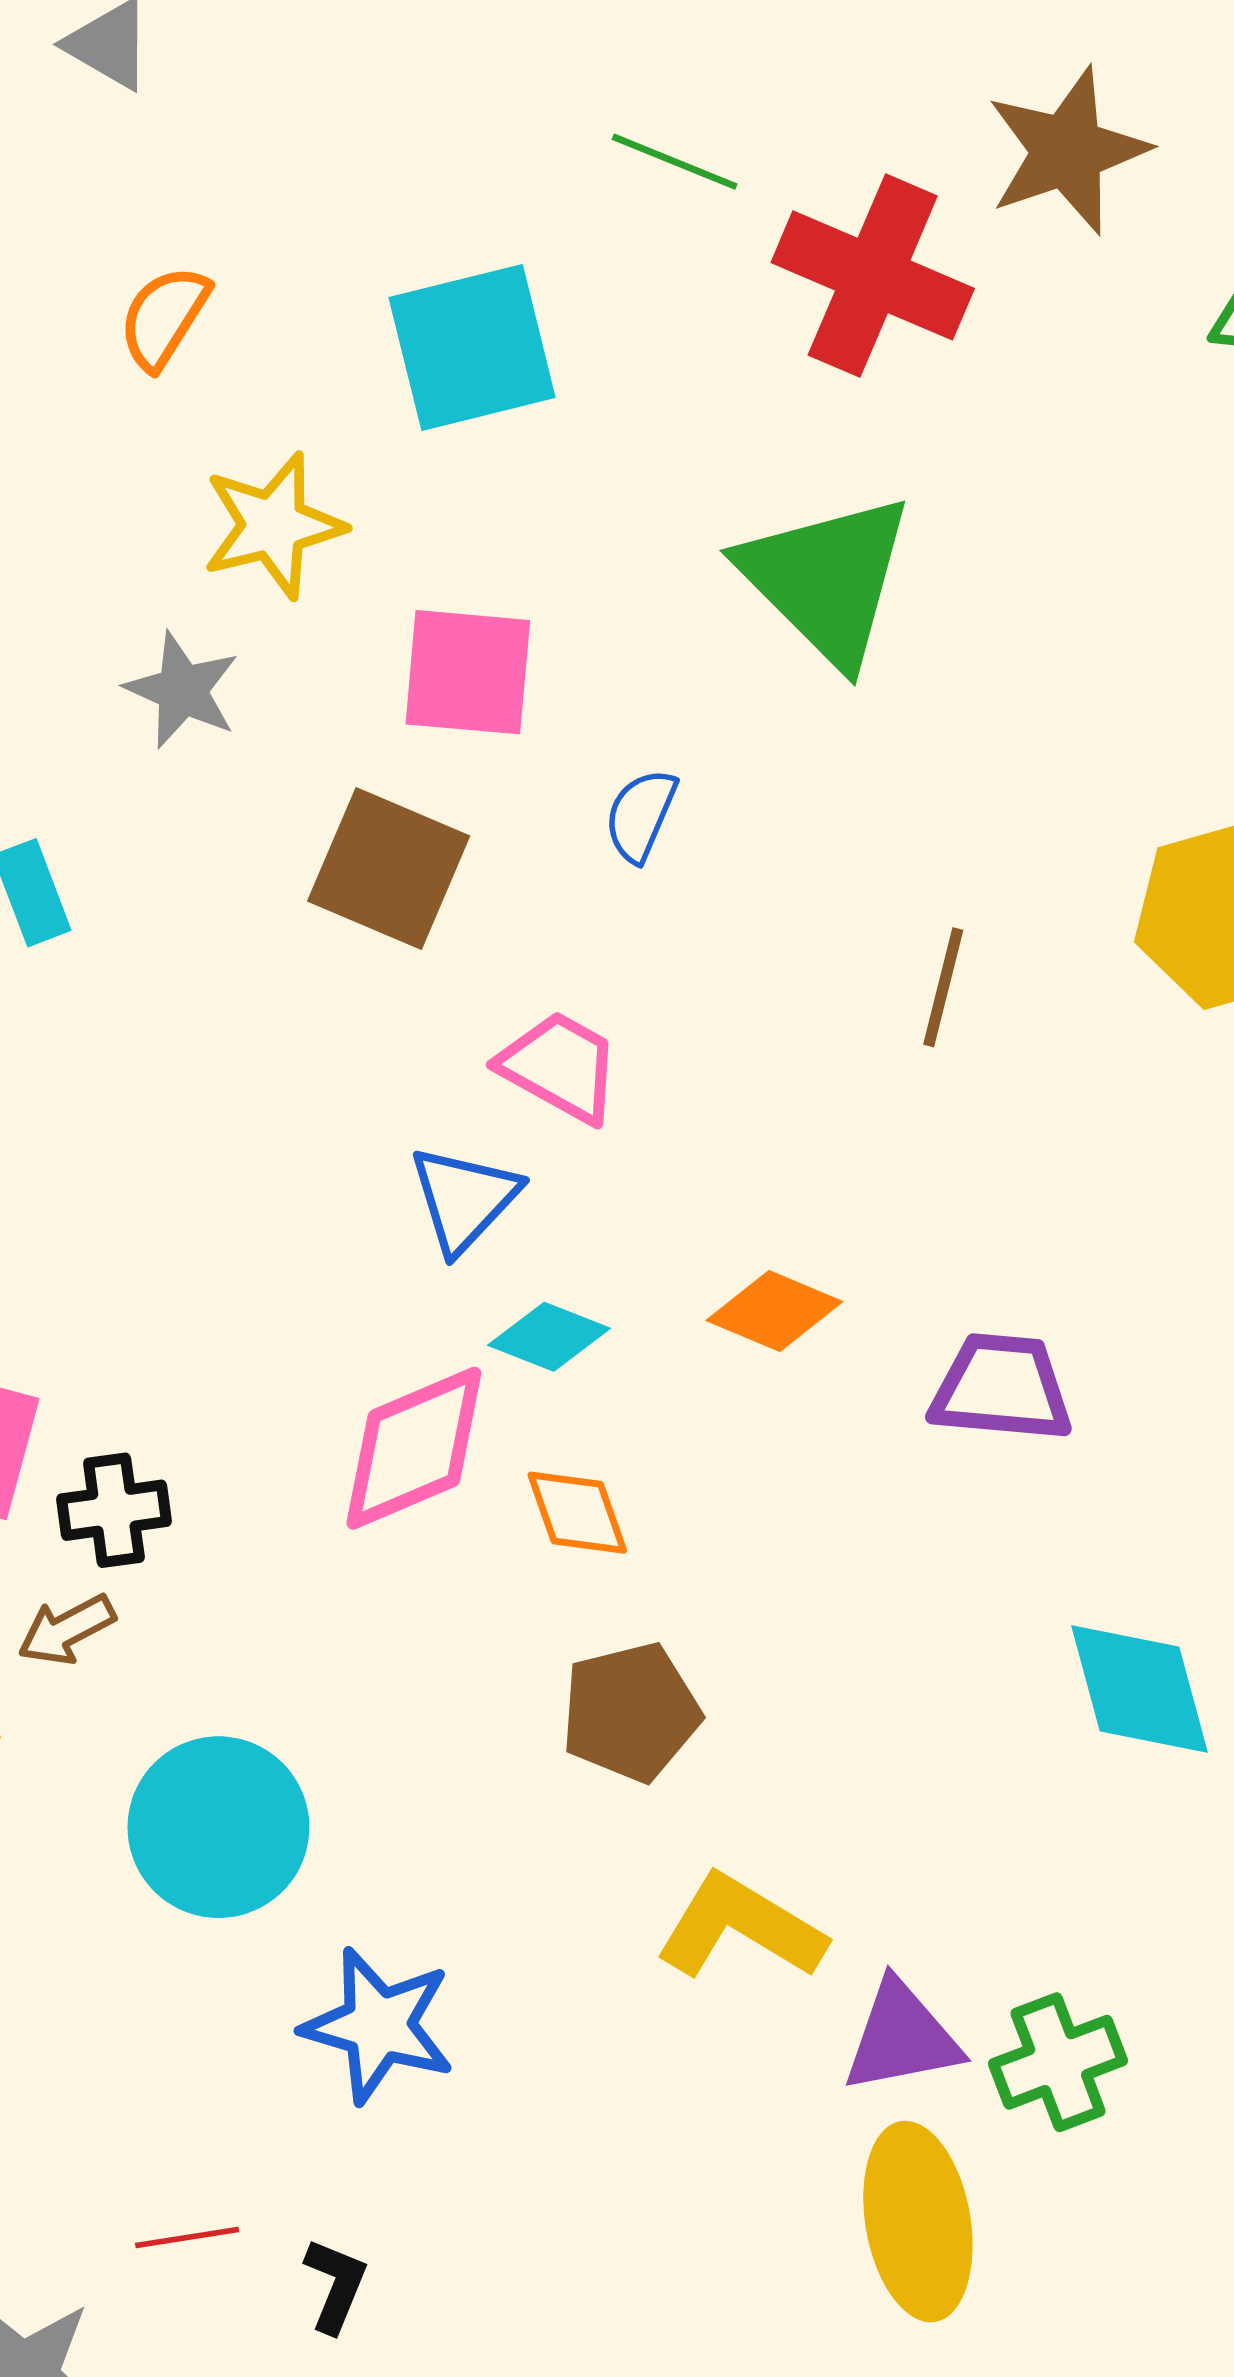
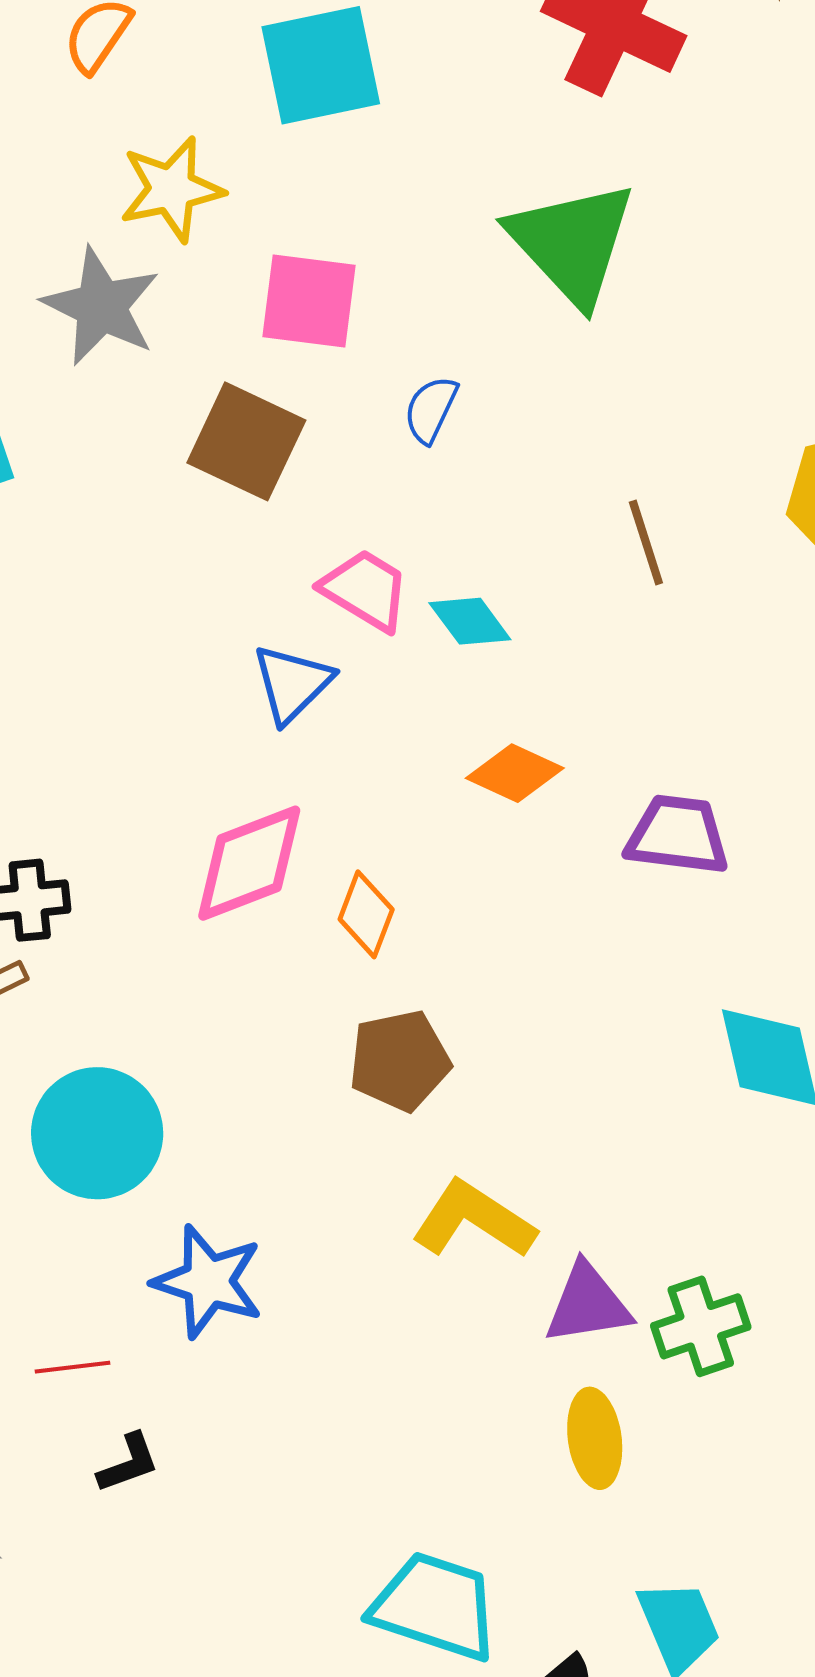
gray star: (182, 690) -> (101, 306), size x1.4
brown line: (943, 987) -> (646, 542), turned -34
cyan diamond: (549, 1337) -> (470, 621), moved, turned 30
orange diamond: (577, 1513) -> (366, 914), turned 38
yellow ellipse: (918, 2222) -> (595, 1438), size x0.7
red line: (187, 2238) -> (73, 1367), moved
black L-shape: (336, 2285) -> (128, 1463), moved, turned 46

